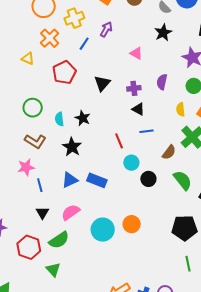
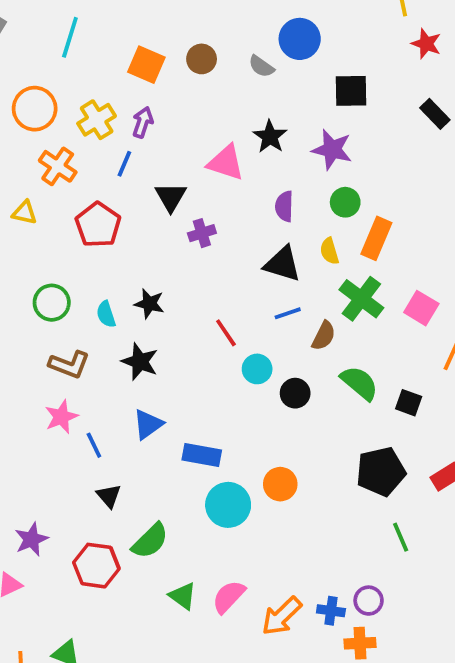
purple arrow: (106, 29) -> (143, 122), moved
black star: (163, 33) -> (270, 137), moved
pink triangle: (136, 53) -> (226, 163), size x1.5
black triangle: (102, 83) -> (171, 197), moved
purple cross: (134, 88) -> (202, 233), moved
black triangle: (138, 109) -> (282, 264), moved, size x1.5
blue line: (147, 131) -> (288, 313), moved
blue rectangle: (97, 180) -> (202, 455), moved
pink semicircle: (71, 212) -> (229, 597), moved
green triangle: (53, 270) -> (183, 596), moved

